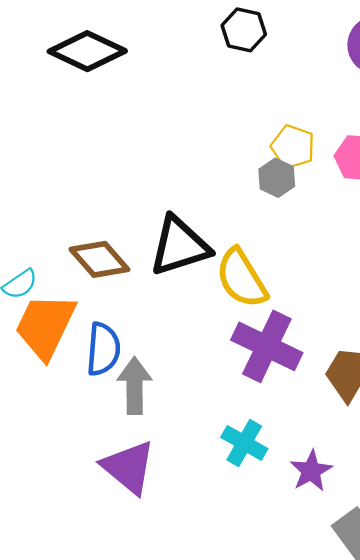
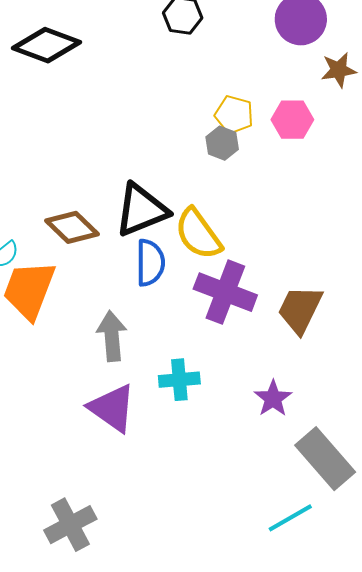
blue semicircle: (103, 349) -> (150, 263), moved
cyan cross: (244, 443) -> (179, 380), moved, turned -30

